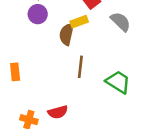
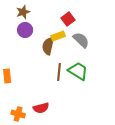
gray semicircle: (121, 22) -> (81, 40), moved
green trapezoid: (118, 82) -> (78, 71), moved

